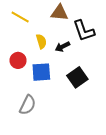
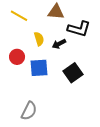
black L-shape: (84, 31) -> (79, 29), turned -55
gray semicircle: (28, 105) -> (29, 111), moved

